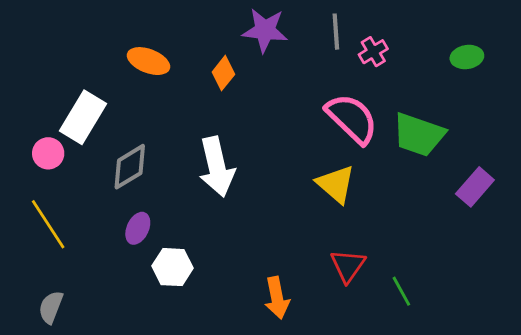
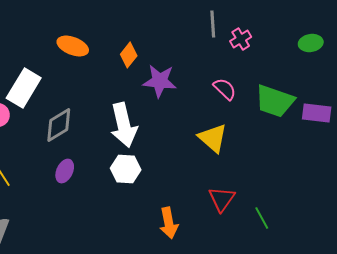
purple star: (265, 30) -> (160, 81), moved
pink semicircle: (352, 119) -> (225, 89), size x0.6
purple rectangle: (475, 187) -> (317, 113), moved, turned 56
white hexagon: (173, 267) -> (126, 169), moved

